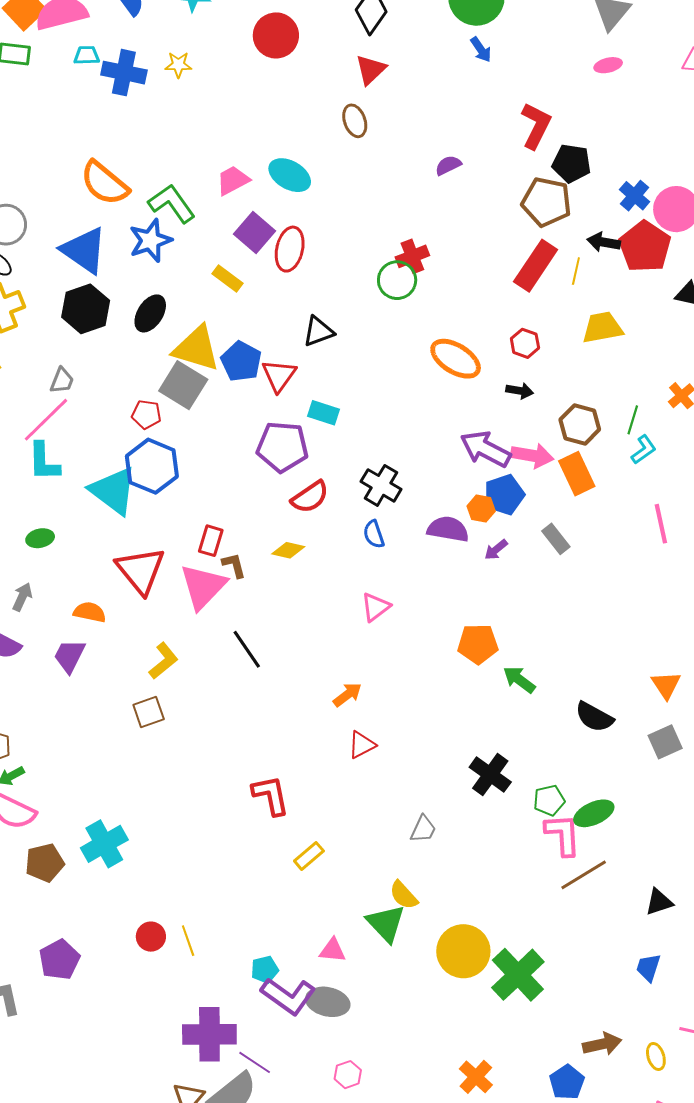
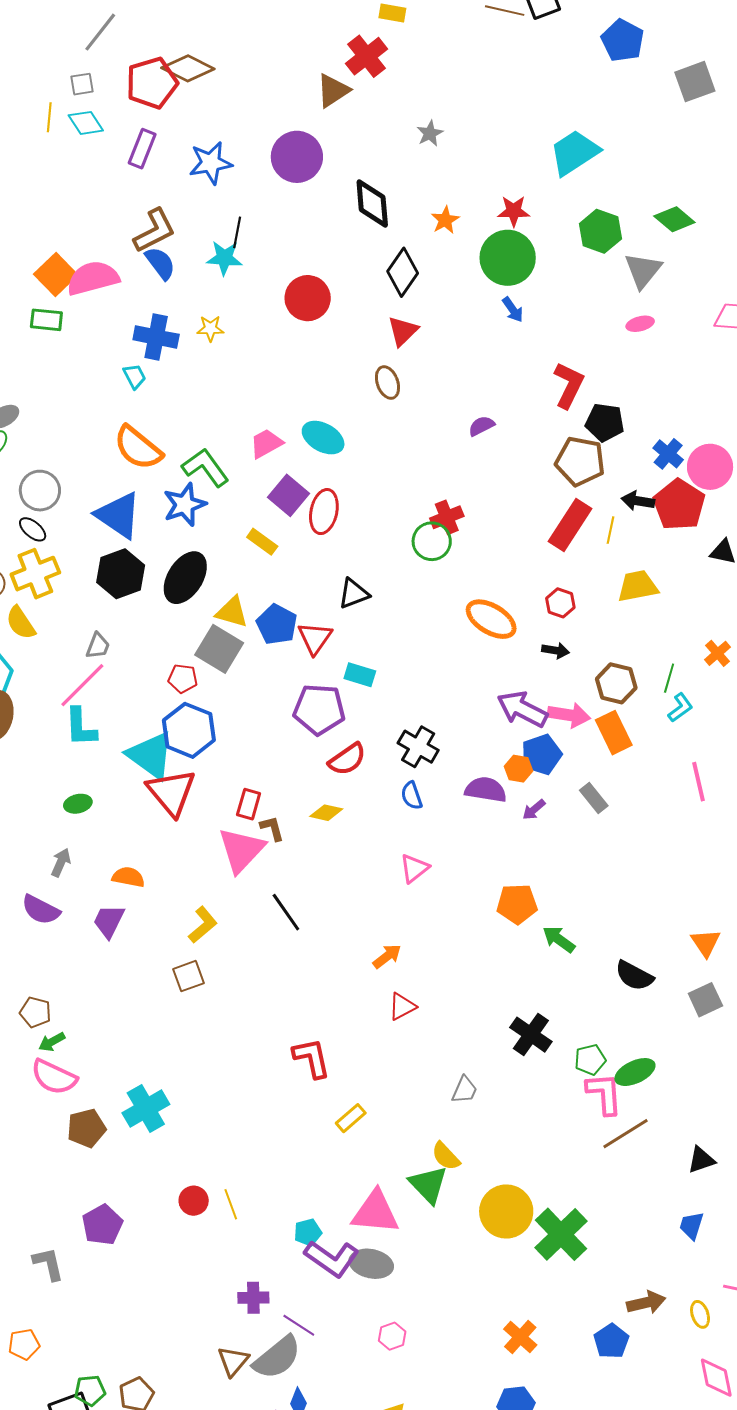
cyan trapezoid: (87, 55) -> (135, 376), moved, turned 64
black ellipse: (150, 313) -> (185, 578), size x1.4
yellow triangle: (196, 348) -> (232, 612), size x0.7
red triangle: (141, 570) -> (171, 792), moved
pink triangle: (333, 950) -> (375, 1212), size x1.8
purple cross: (209, 1034) -> (253, 1298), size x0.6

